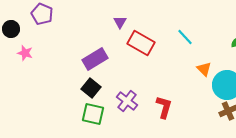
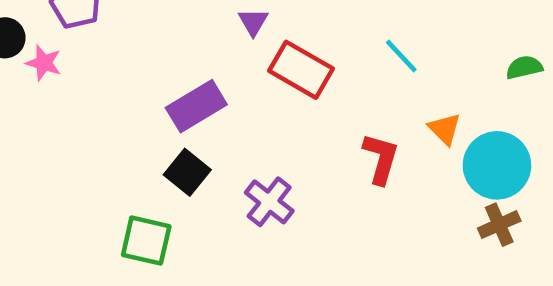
pink star: (25, 53) -> (44, 63), moved
red L-shape: (164, 107) -> (381, 159), moved
green square: (93, 114) -> (146, 241), moved

